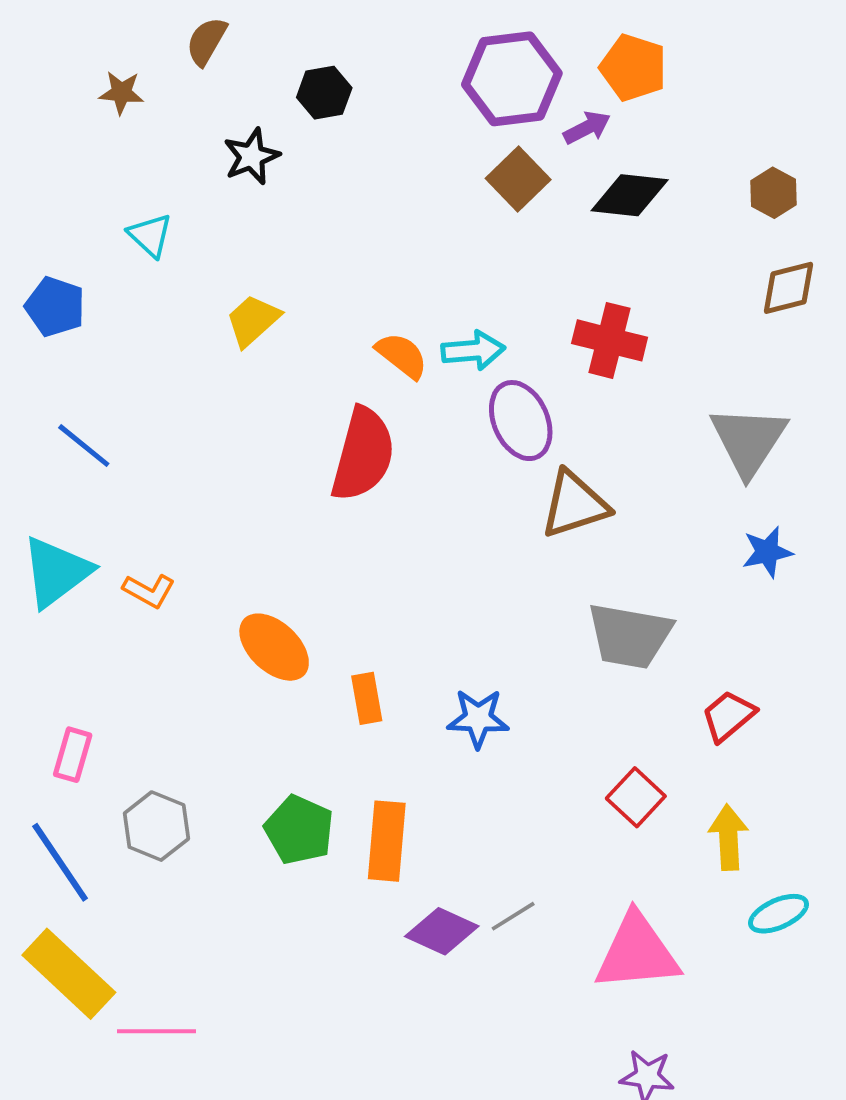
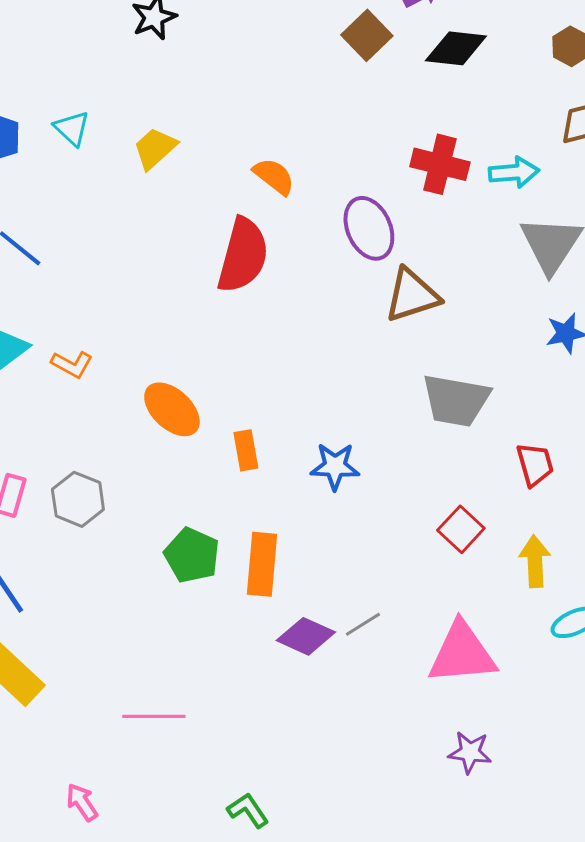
cyan triangle: (150, 235) -> (72, 128), moved
cyan arrow: (473, 350) -> (514, 172), moved
red trapezoid: (728, 716) -> (535, 464), turned 114
gray hexagon: (156, 826) -> (78, 499), moved
pink line: (156, 1031) -> (154, 716), moved

